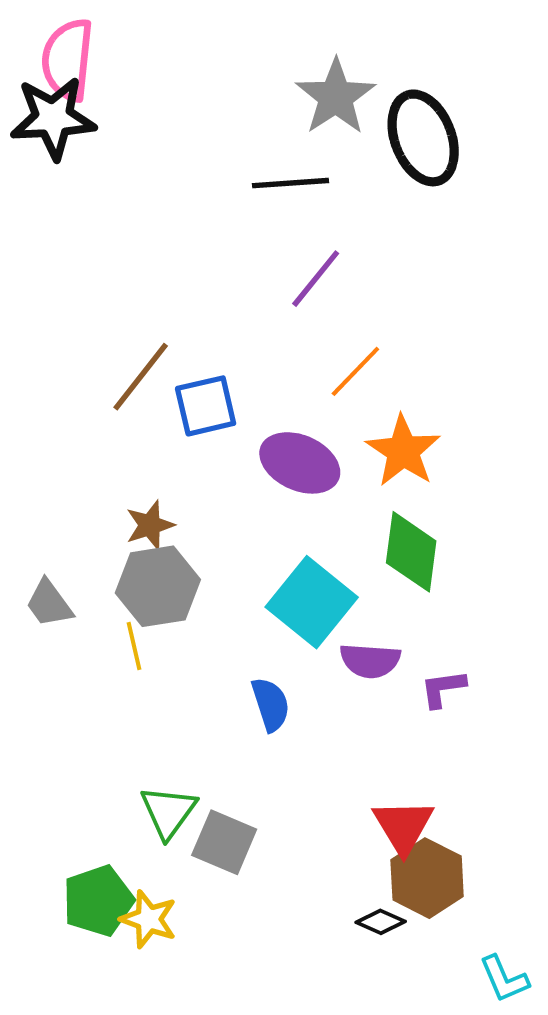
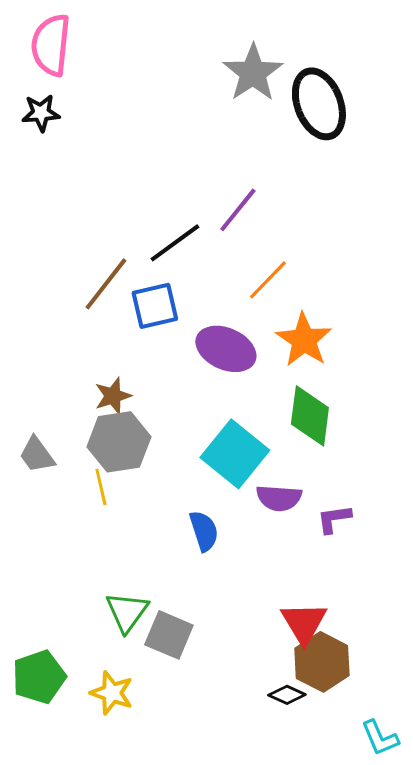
black star: (53, 118) -> (41, 113), moved, size x0.6
black line: (290, 183) -> (175, 243), moved, turned -32
green pentagon: (98, 901) -> (39, 677), moved

